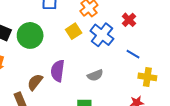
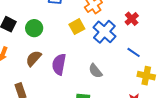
green circle: (30, 35) -> (34, 28), size x0.7
gray semicircle: (95, 75) -> (95, 71), turned 70
brown semicircle: (35, 82) -> (34, 58), moved

